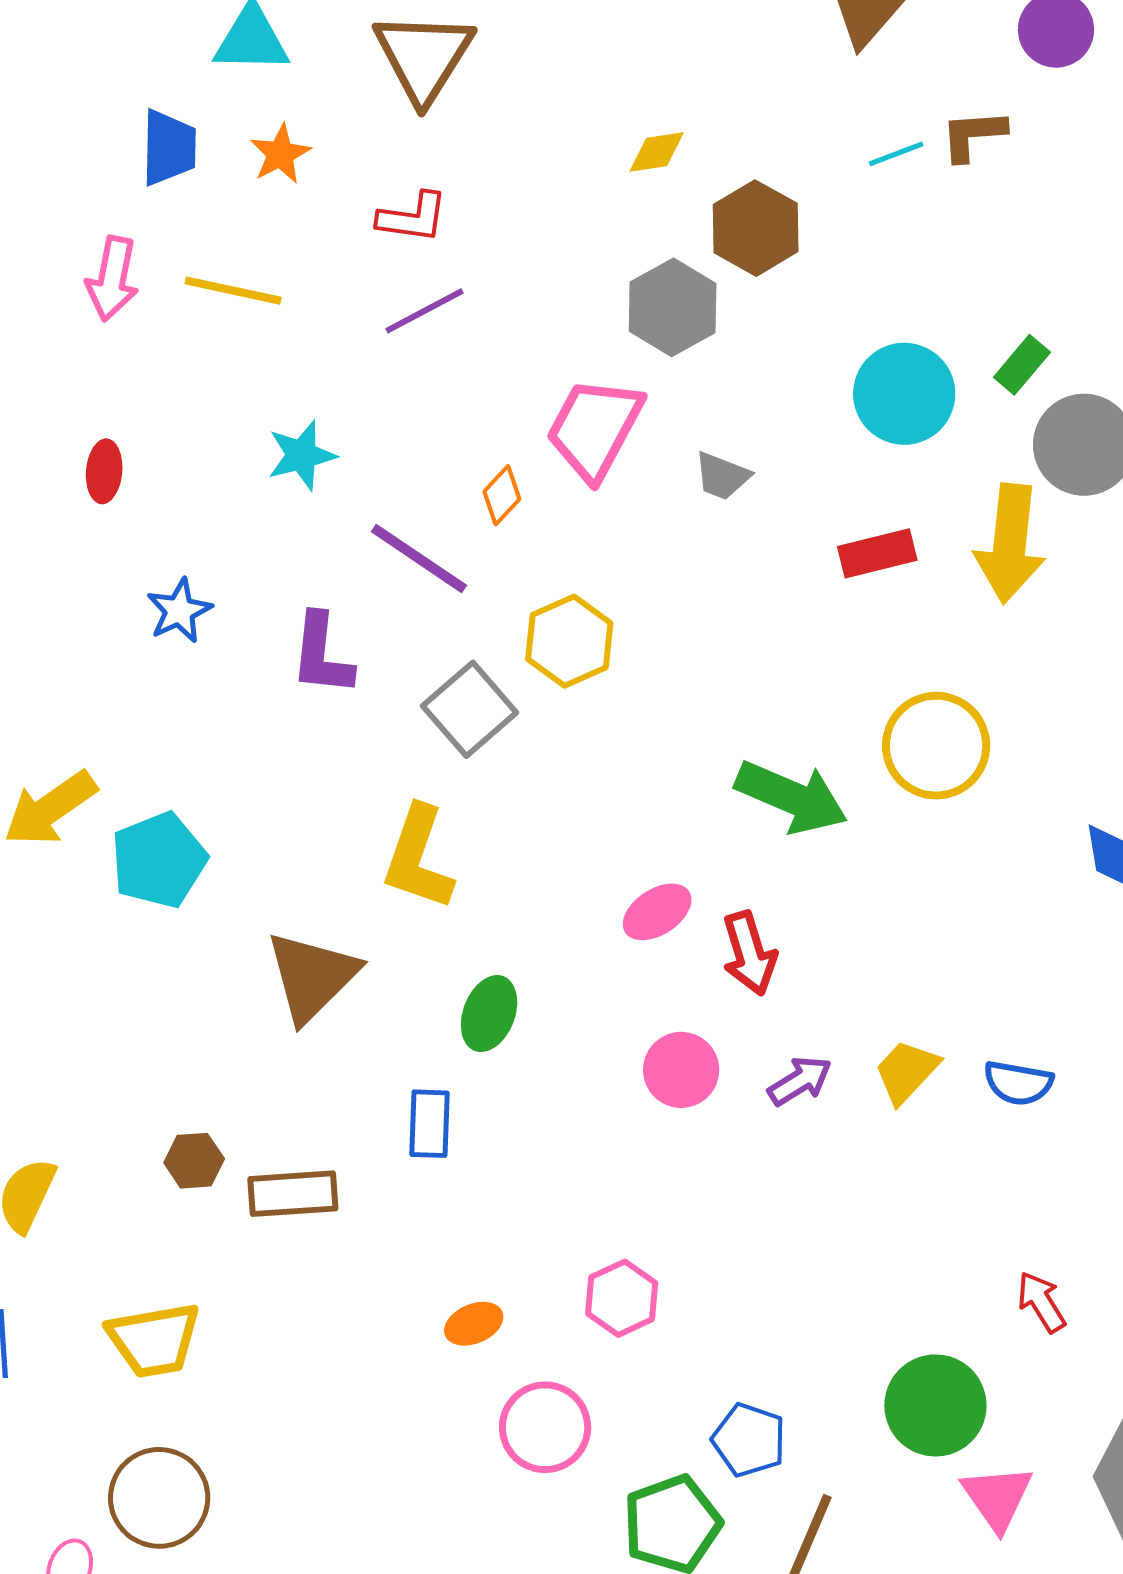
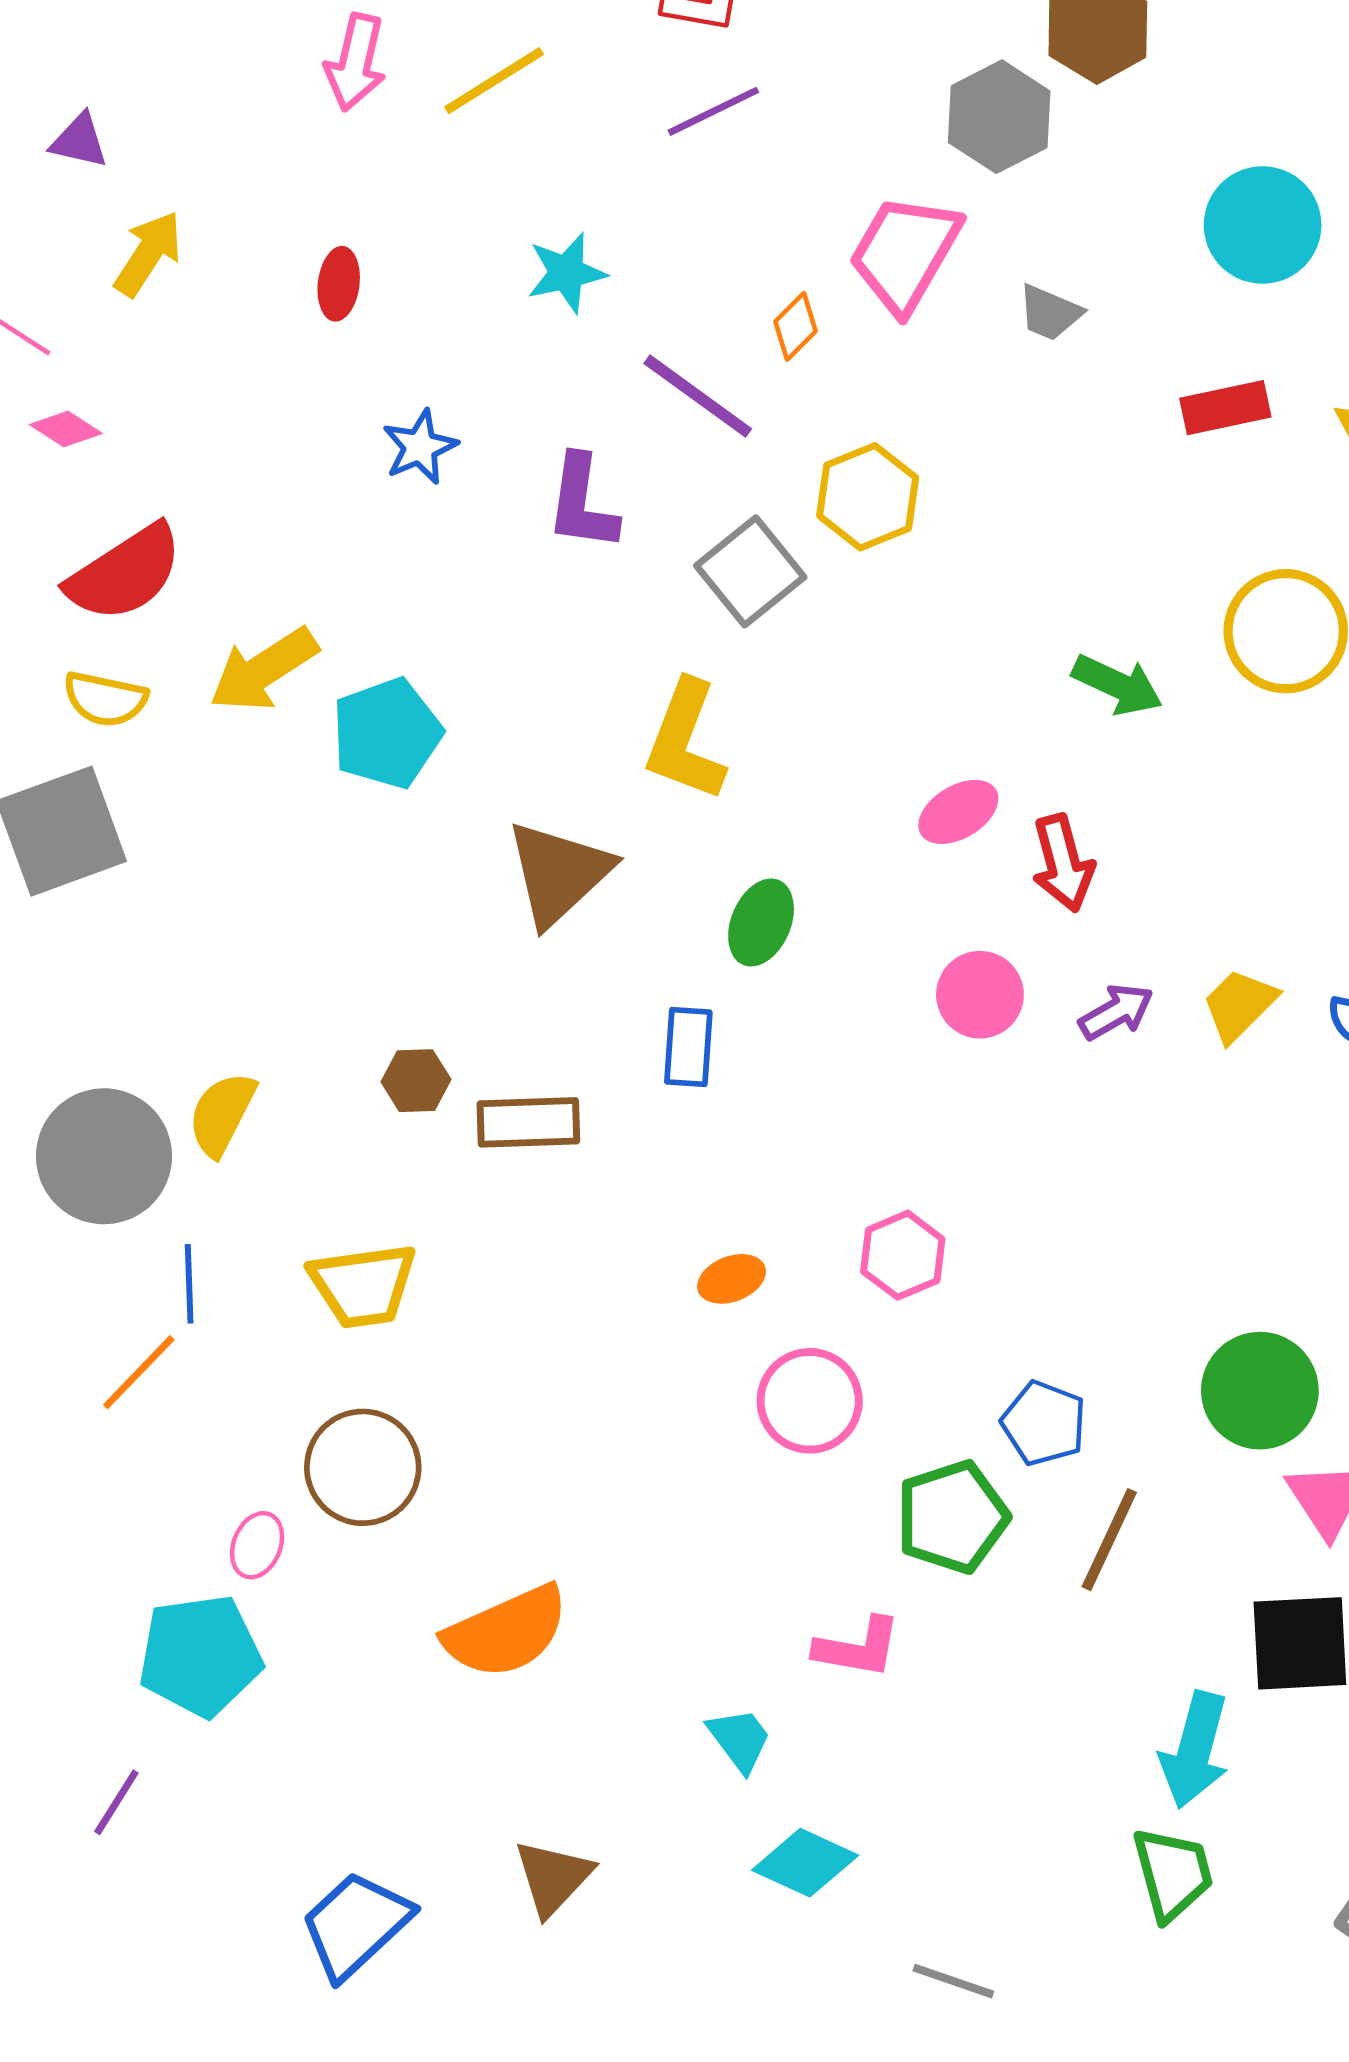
yellow line: (233, 291) -> (494, 81), turned -46
green arrow: (791, 797) -> (1117, 685), size x0.7

